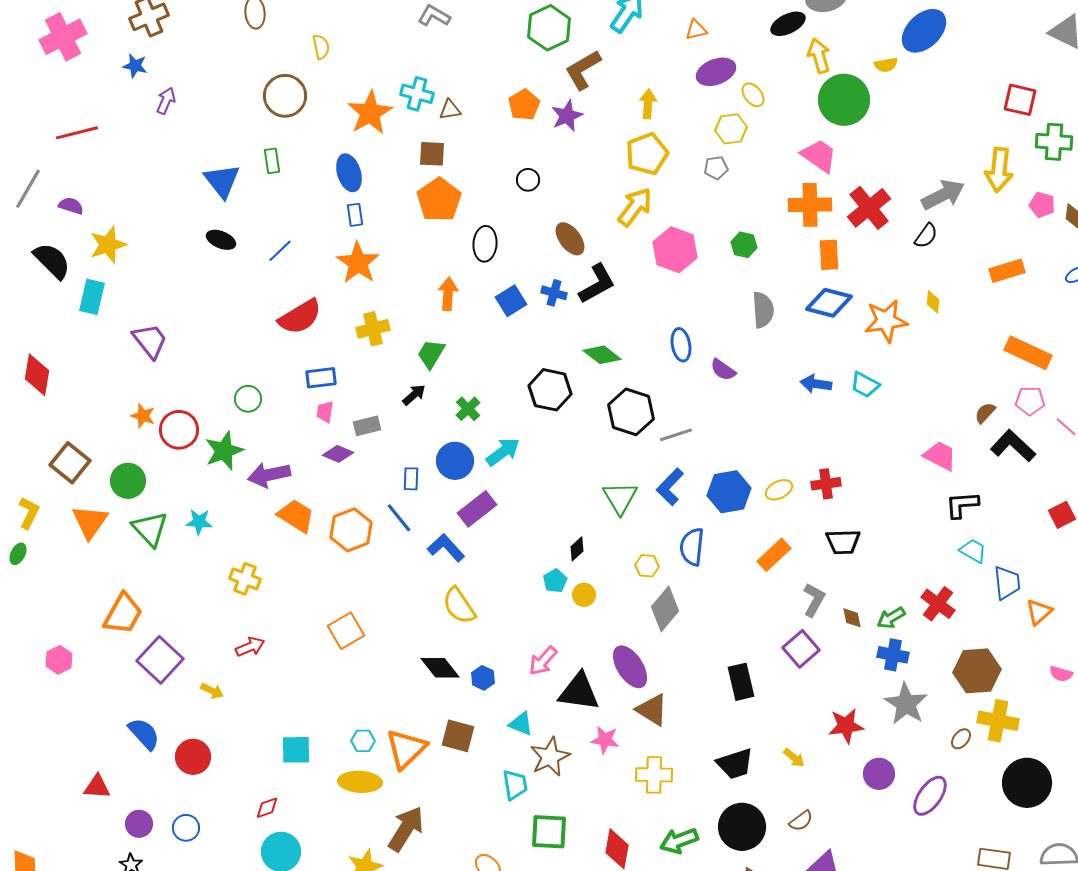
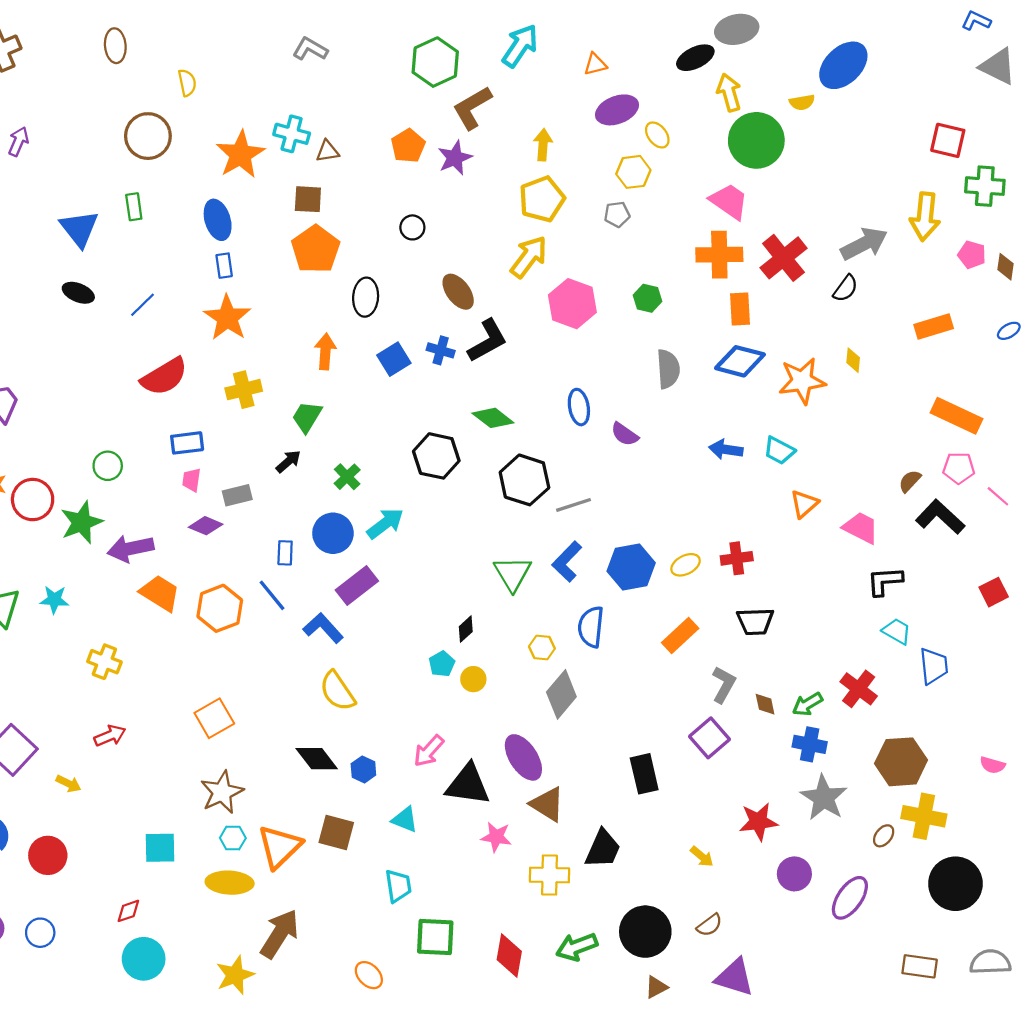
orange triangle: (1039, 612) -> (804, 504), moved
brown star: (550, 757) -> (222, 792), moved
black trapezoid: (735, 764) -> (603, 849), moved, turned -48

